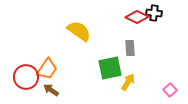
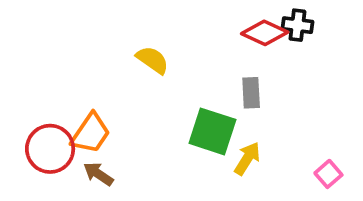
yellow semicircle: (79, 31) -> (153, 60), size x0.7
green square: (110, 68) -> (212, 131), turned 30

